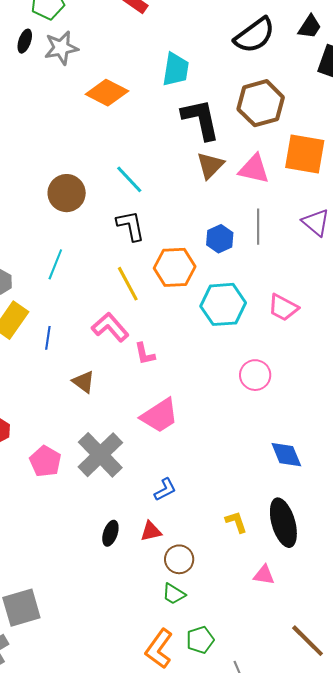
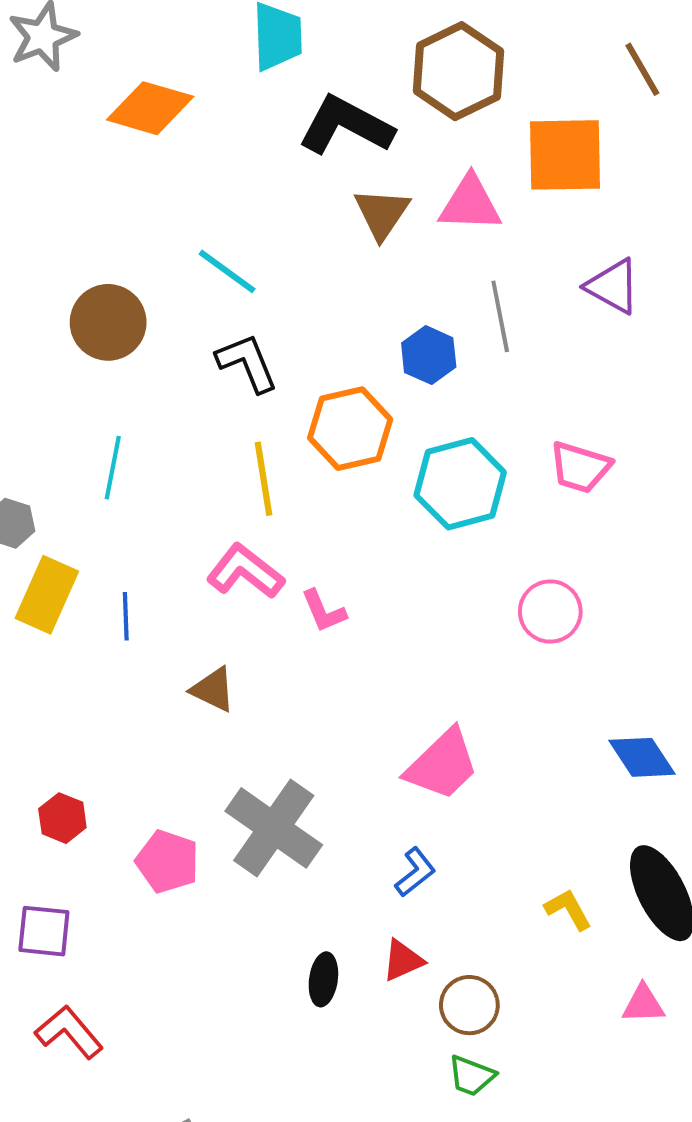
black L-shape: (201, 119) -> (346, 126), turned -39
yellow line: (128, 284) -> (263, 479), turned 30
pink trapezoid: (160, 416) -> (442, 765), moved

